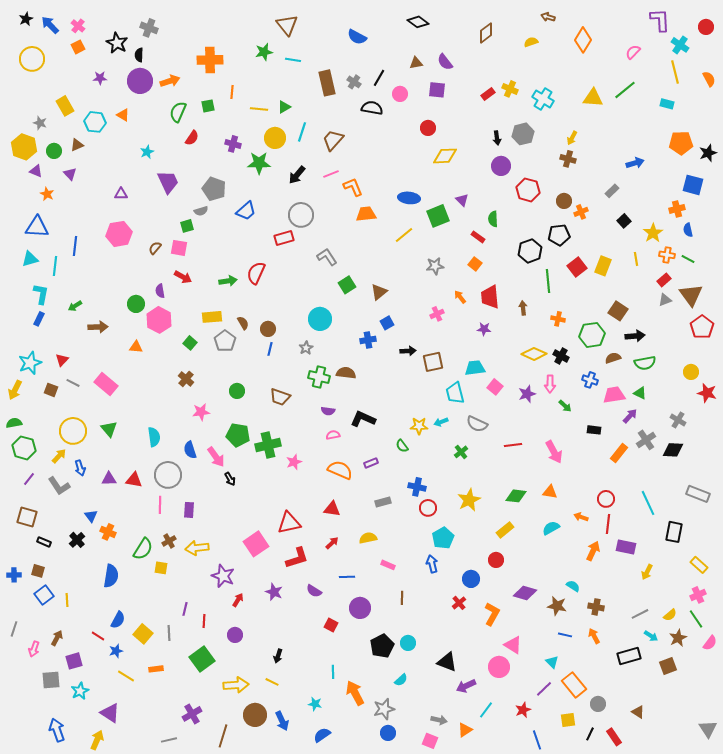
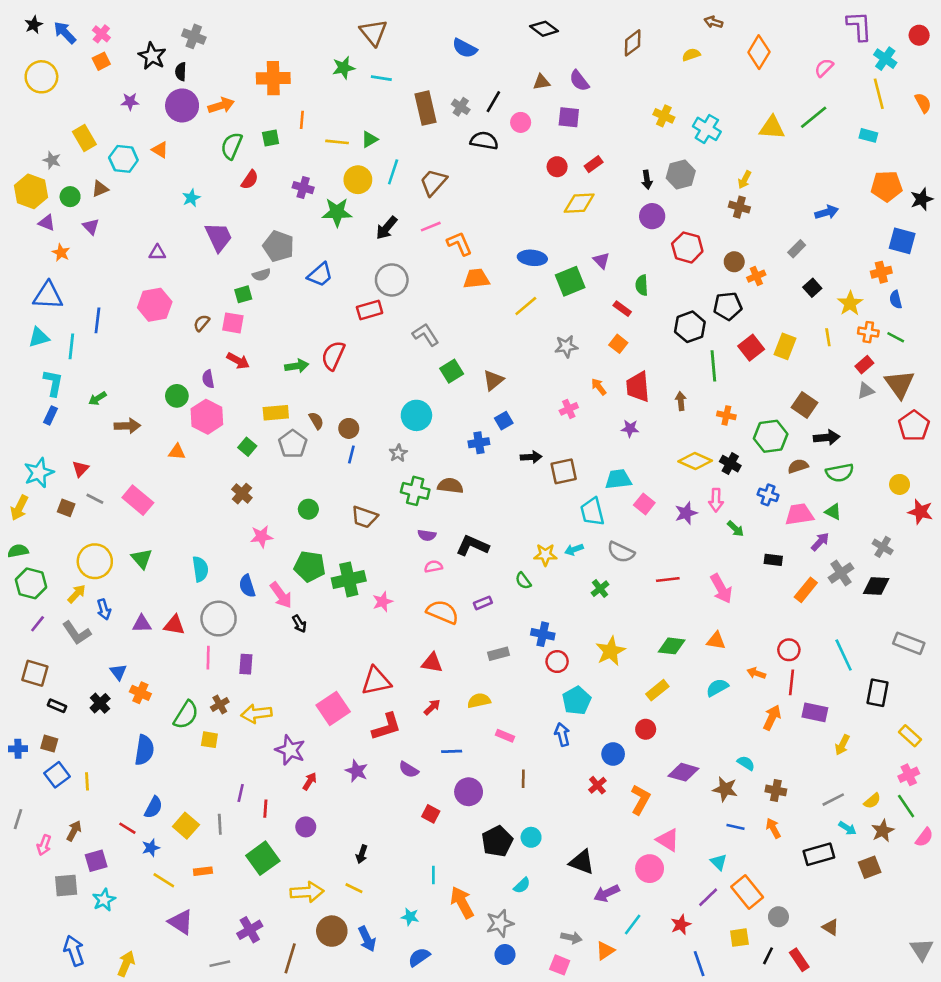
red rectangle: (488, 94) -> (594, 164), moved
purple triangle: (110, 713) -> (181, 922), moved

